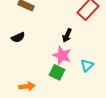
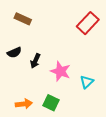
black arrow: (67, 35) -> (35, 61), moved
green square: (57, 72) -> (51, 103), moved

